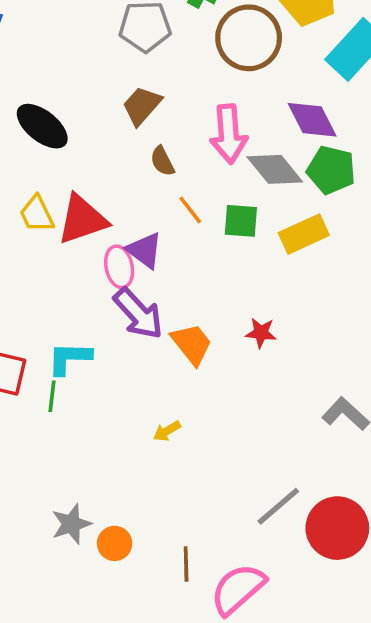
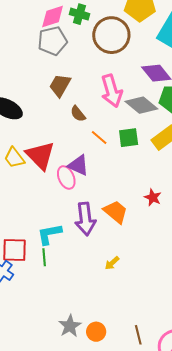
red triangle: (82, 219) -> (40, 155), turned -44
purple arrow: (138, 313) -> (85, 219), moved, turned 48
red star: (261, 333) -> (153, 197), turned 30

